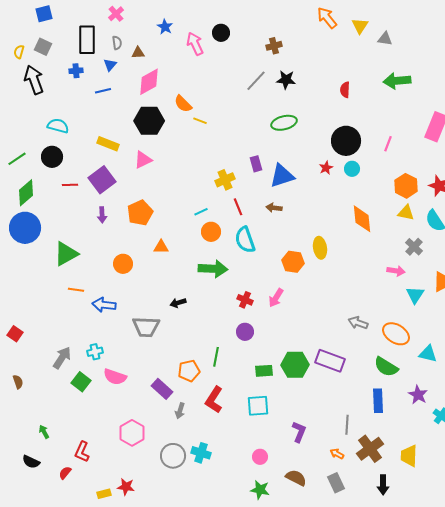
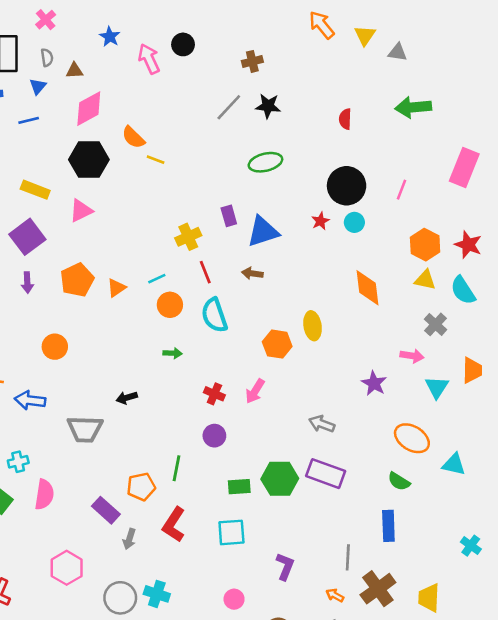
orange triangle: (161, 247) -> (116, 288), moved, turned -35
green arrow: (213, 269) -> (173, 353), size x0.5
gray arrow: (358, 323) -> (322, 424), moved
green semicircle: (386, 367) -> (399, 481), size x0.7
pink semicircle: (115, 377) -> (44, 494), turned -100
purple star: (418, 395) -> (374, 383), moved

